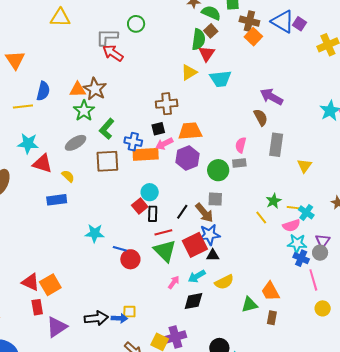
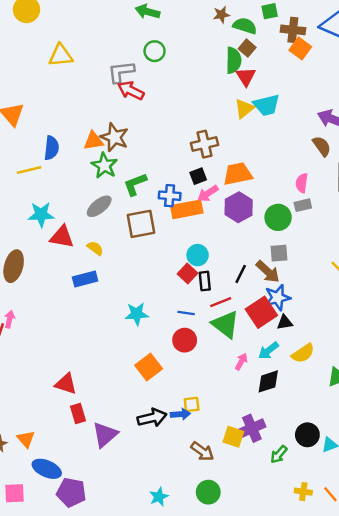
yellow triangle: (189, 72) -> (244, 109), moved
green L-shape: (107, 129) -> (135, 184), turned 35
blue line: (120, 249) -> (186, 313), moved
orange square: (50, 285) -> (149, 367), moved

